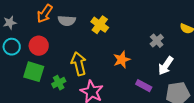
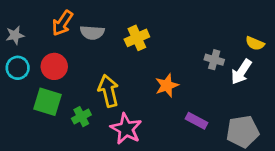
yellow cross: (100, 25) -> (137, 38), turned 30
gray cross: (157, 41) -> (214, 60), turned -32
white arrow: (166, 66) -> (241, 72), moved

